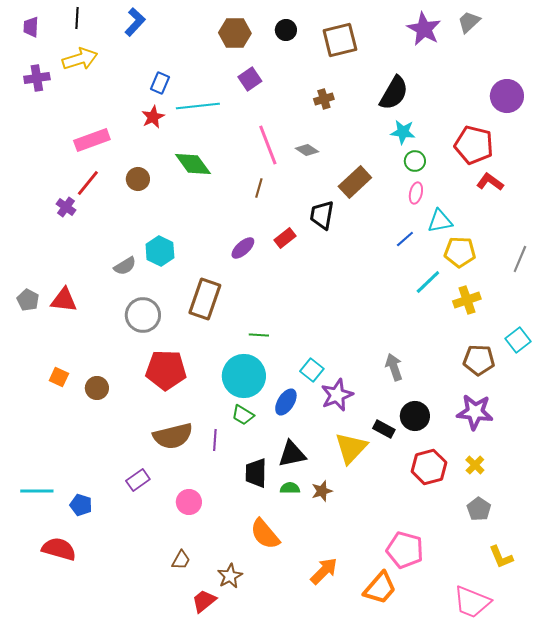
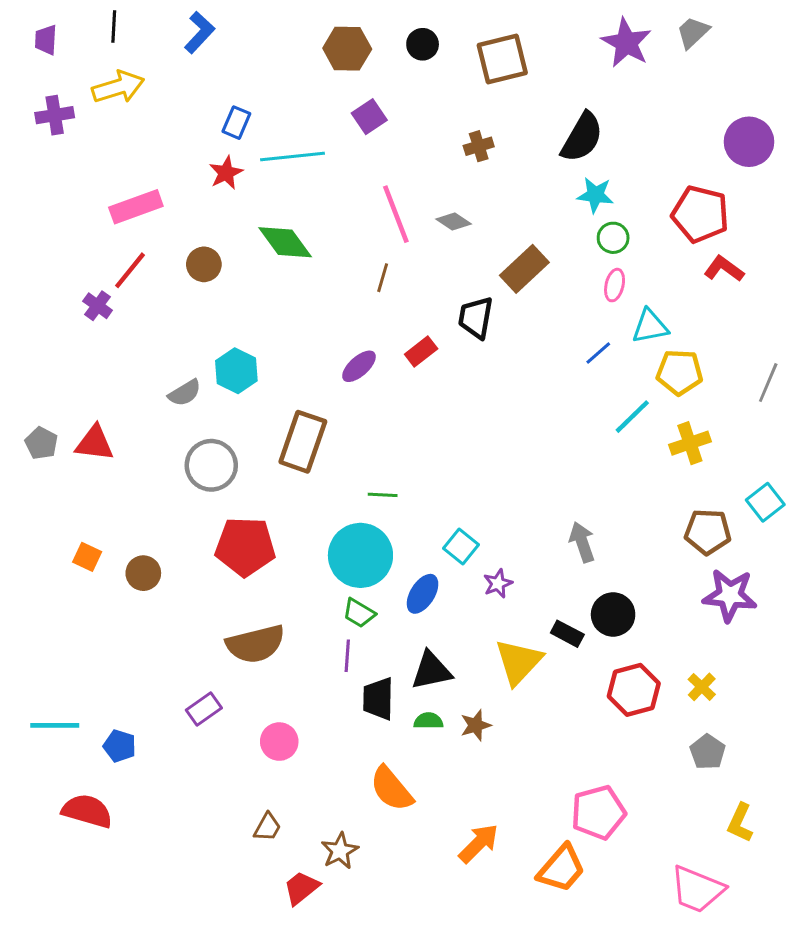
purple star: (337, 395) -> (498, 583), size x0.6
purple star: (475, 412) -> (730, 595), moved
purple line: (215, 440) -> (347, 656), moved
pink pentagon: (405, 550) -> (598, 812), turned -30
yellow L-shape: (501, 557) -> (740, 823), turned 48

